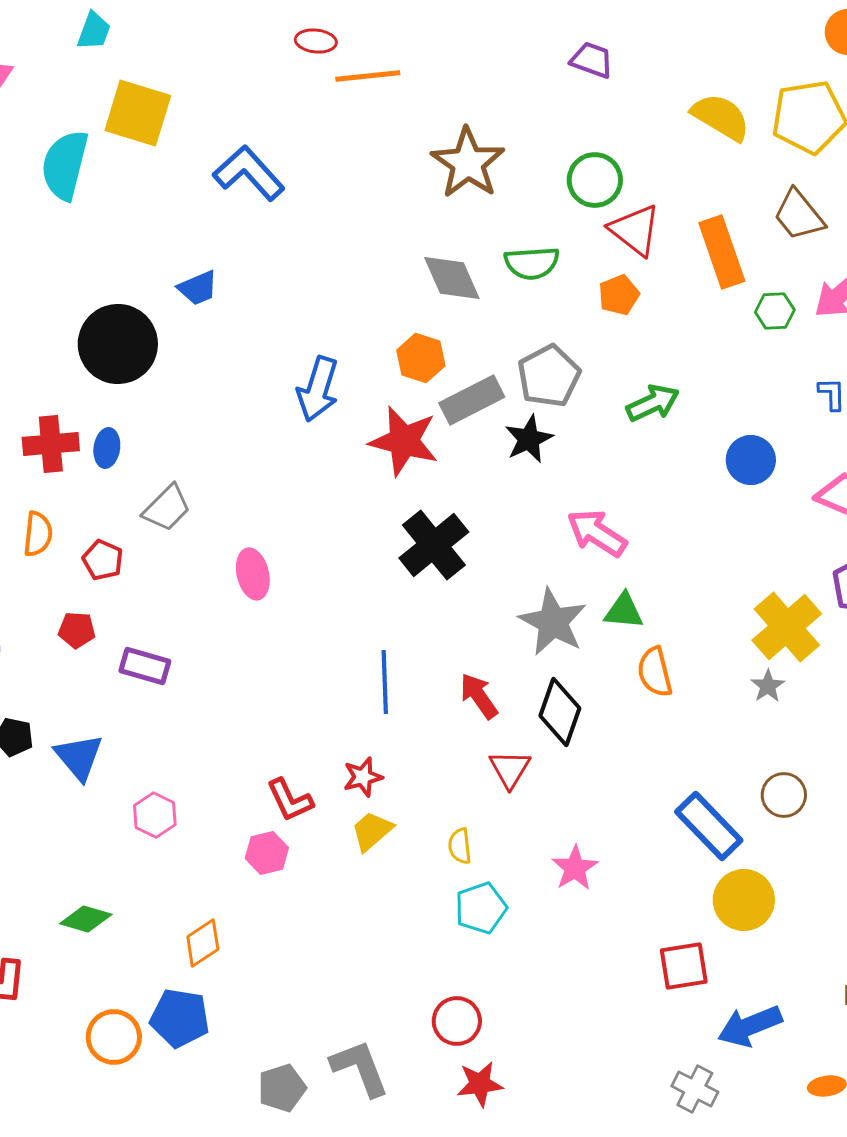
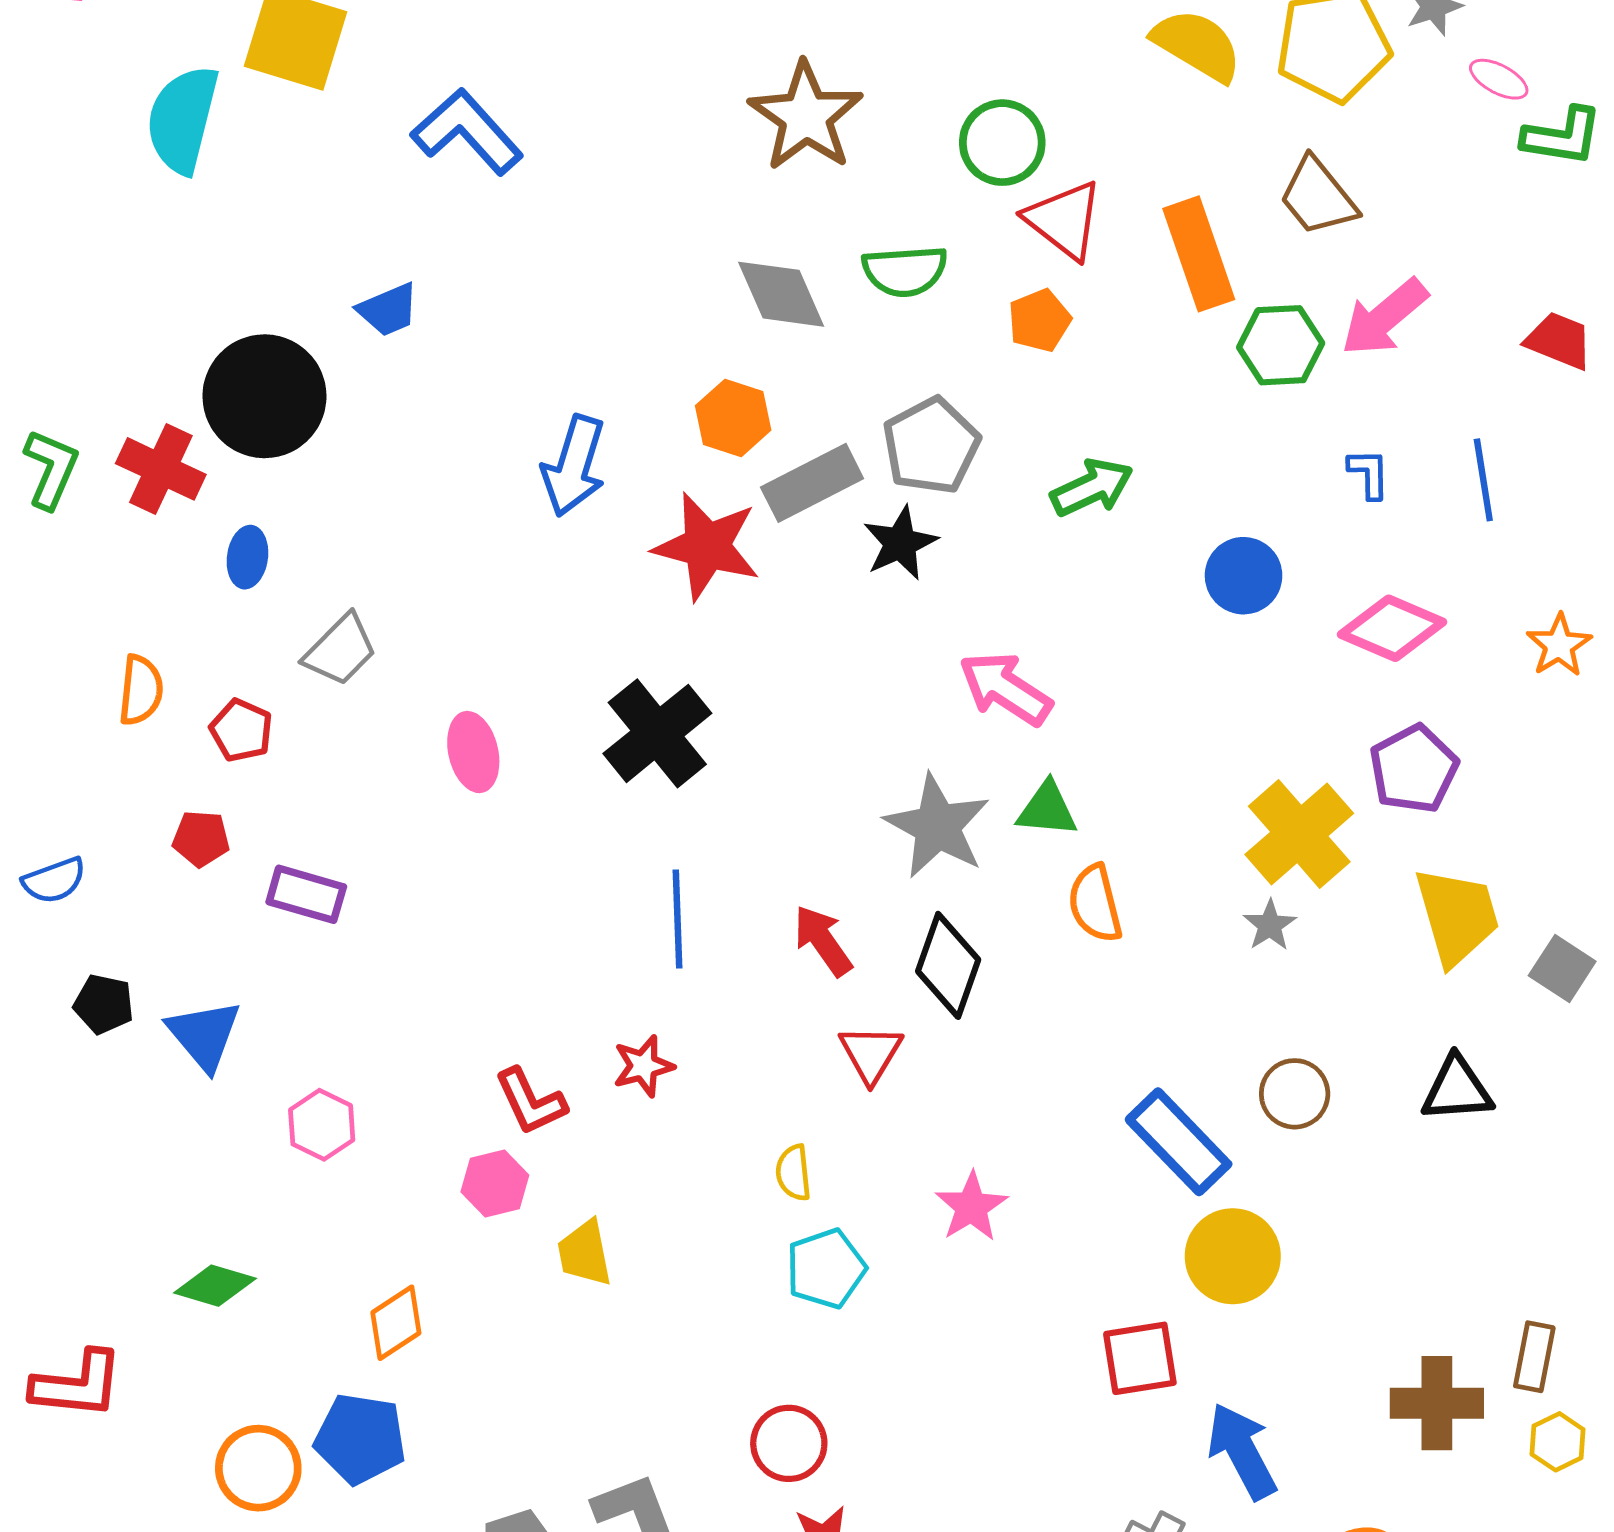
green hexagon: (775, 311) -> (1281, 345), size x1.4
red cross: (51, 444) -> (161, 469), moved, turned 30
black cross: (434, 545) -> (657, 733), moved
yellow trapezoid: (372, 831) -> (585, 1253), moved, turned -60
blue arrow: (750, 1026) -> (1242, 1451), turned 84

